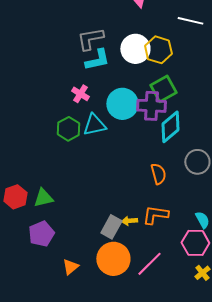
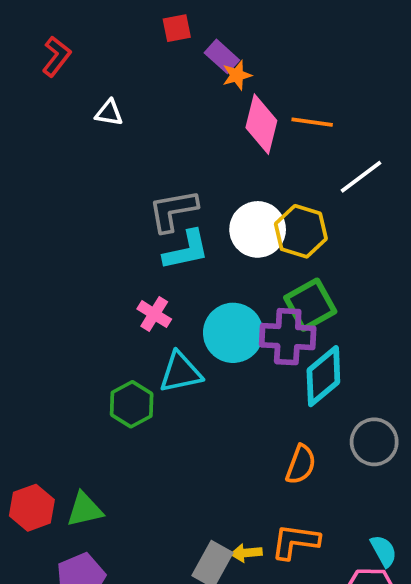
white line: (190, 21) -> (361, 177), turned -50
green hexagon: (68, 129) -> (132, 404), moved
orange semicircle: (158, 174) -> (301, 464), turned 35

